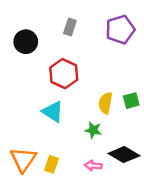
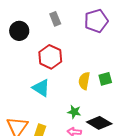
gray rectangle: (70, 27) -> (55, 19), turned -40
green star: (93, 130) -> (74, 112), moved

